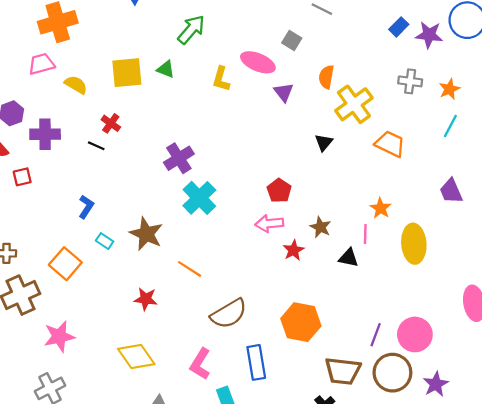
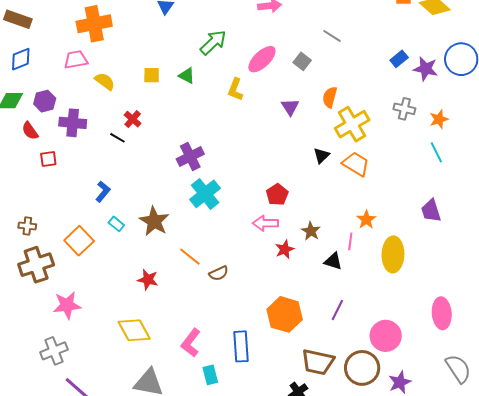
pink ellipse: (258, 62) -> (262, 59), moved, turned -72
yellow square: (127, 73) -> (152, 75), size x0.6
cyan line: (450, 126) -> (436, 152), turned -60
orange trapezoid: (390, 144) -> (356, 164), moved
brown semicircle: (229, 314) -> (219, 273), moved, size x0.6
purple line: (376, 335) -> (337, 310), moved

